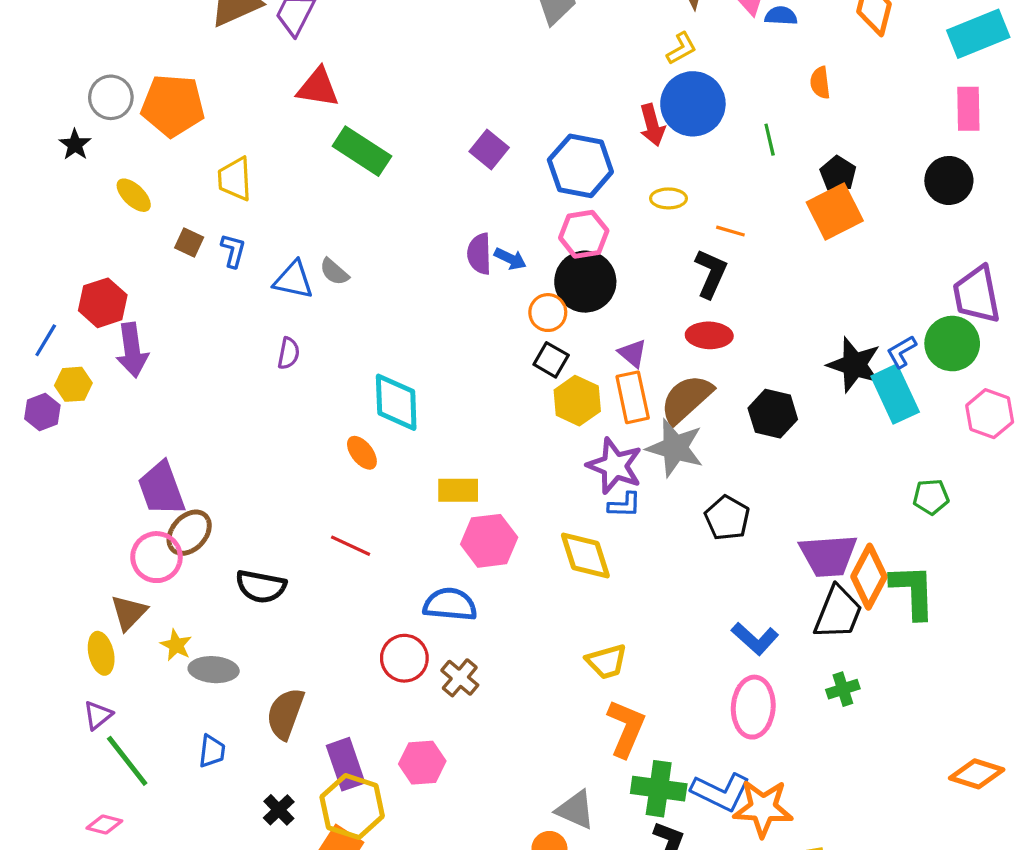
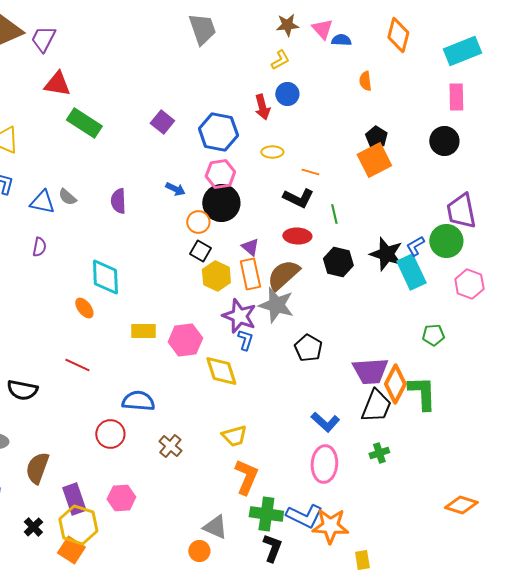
blue circle: (693, 104) -> (287, 94), size x0.6
green line: (770, 140) -> (334, 214), moved
purple semicircle: (479, 254) -> (118, 201), moved
black L-shape: (711, 273) -> (298, 198), turned 92
black hexagon: (773, 414) -> (338, 262), moved
blue L-shape: (624, 505) -> (245, 340), turned -75
pink hexagon: (489, 541) -> (185, 340), moved
brown cross: (460, 678) -> (170, 446), moved

